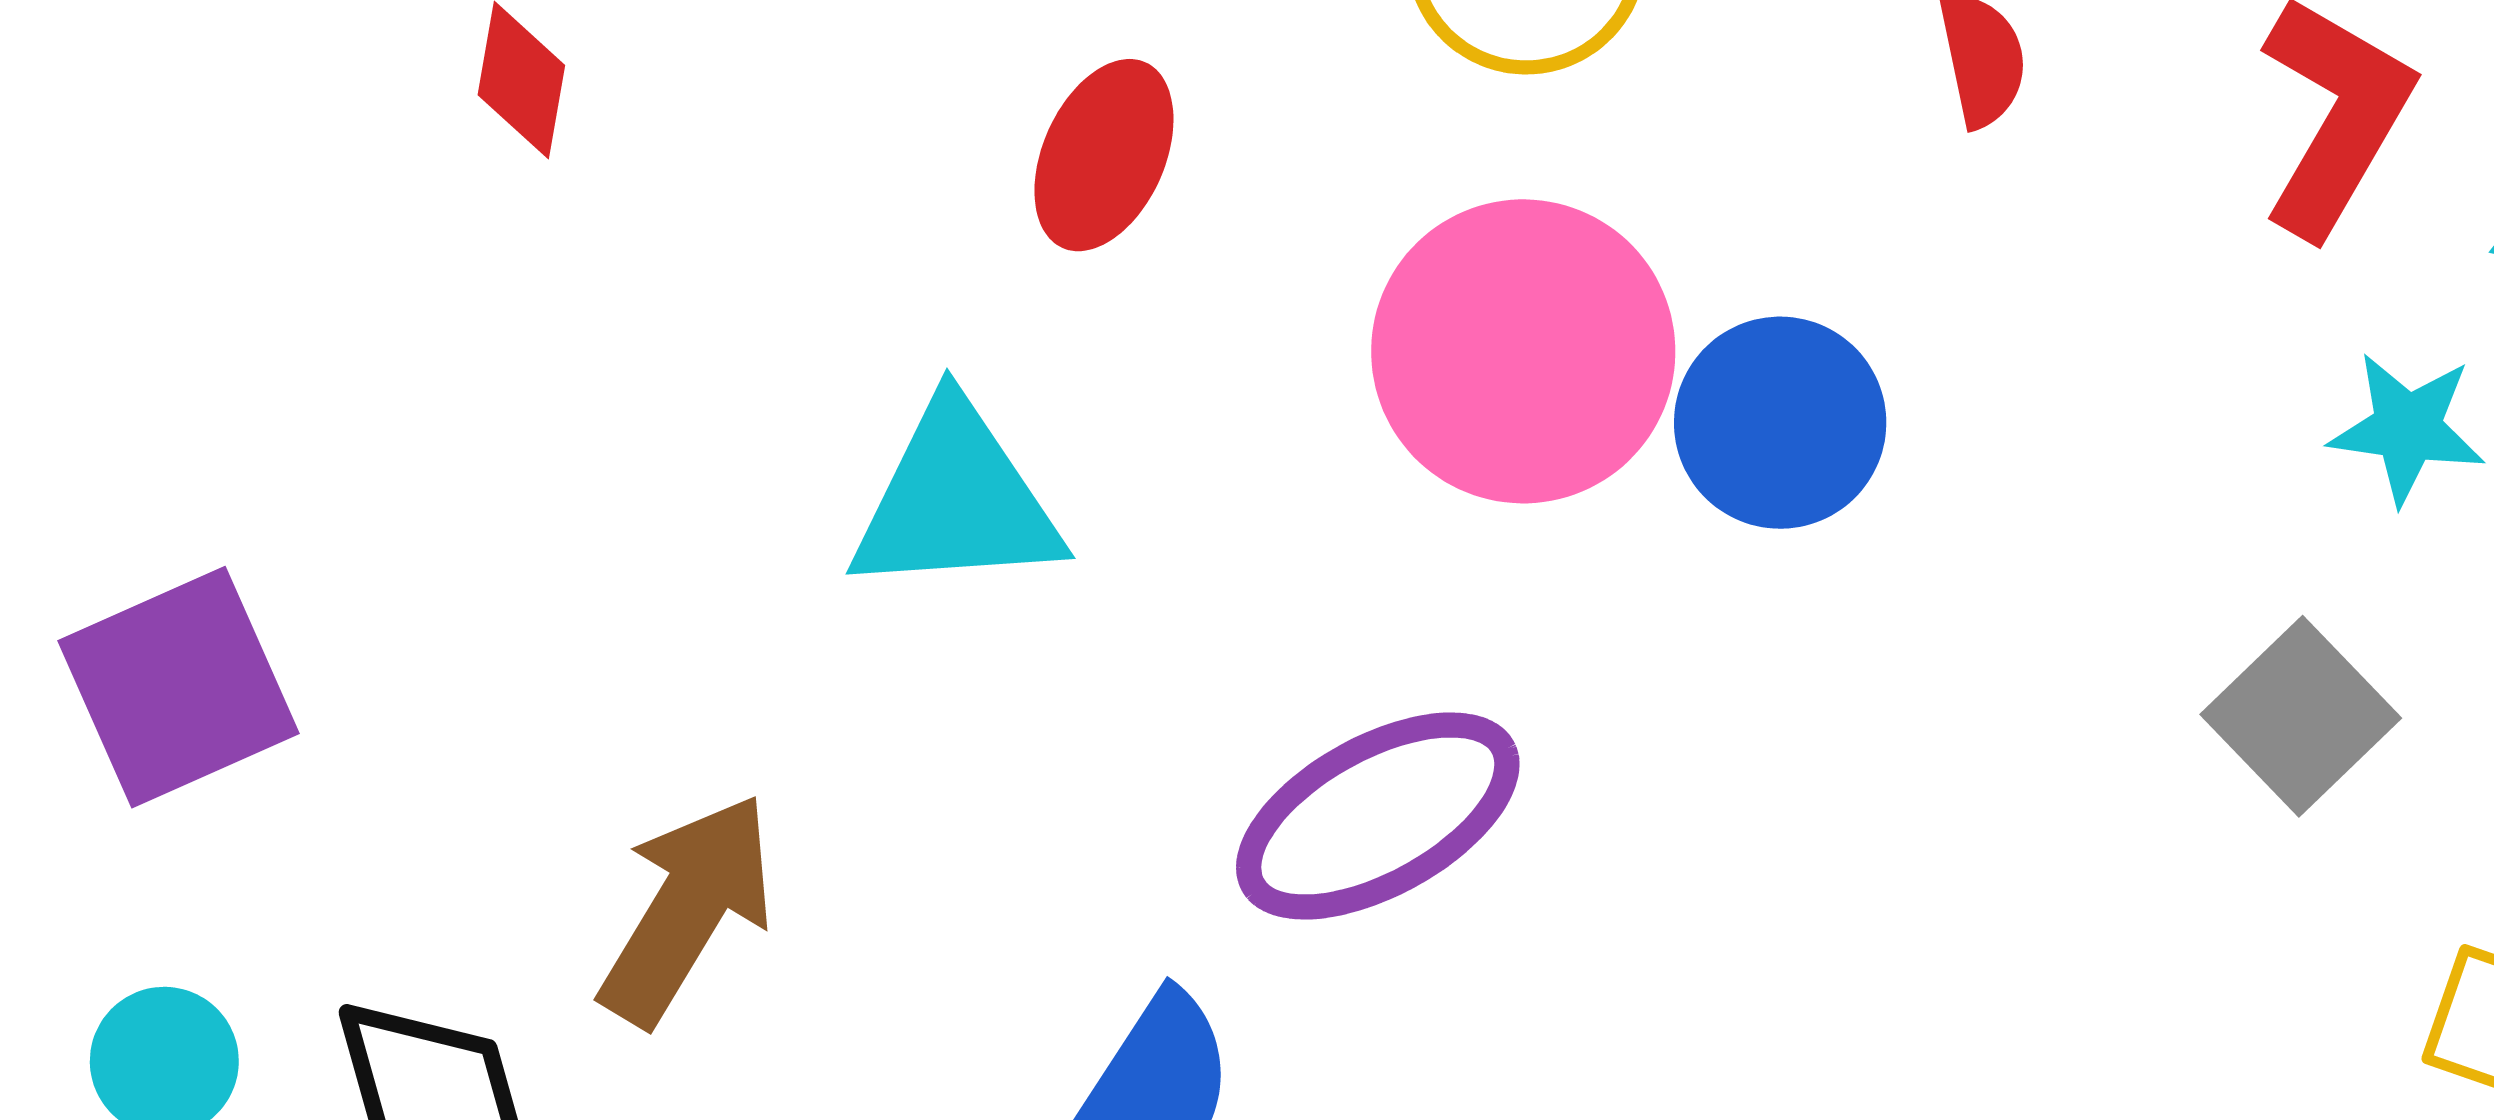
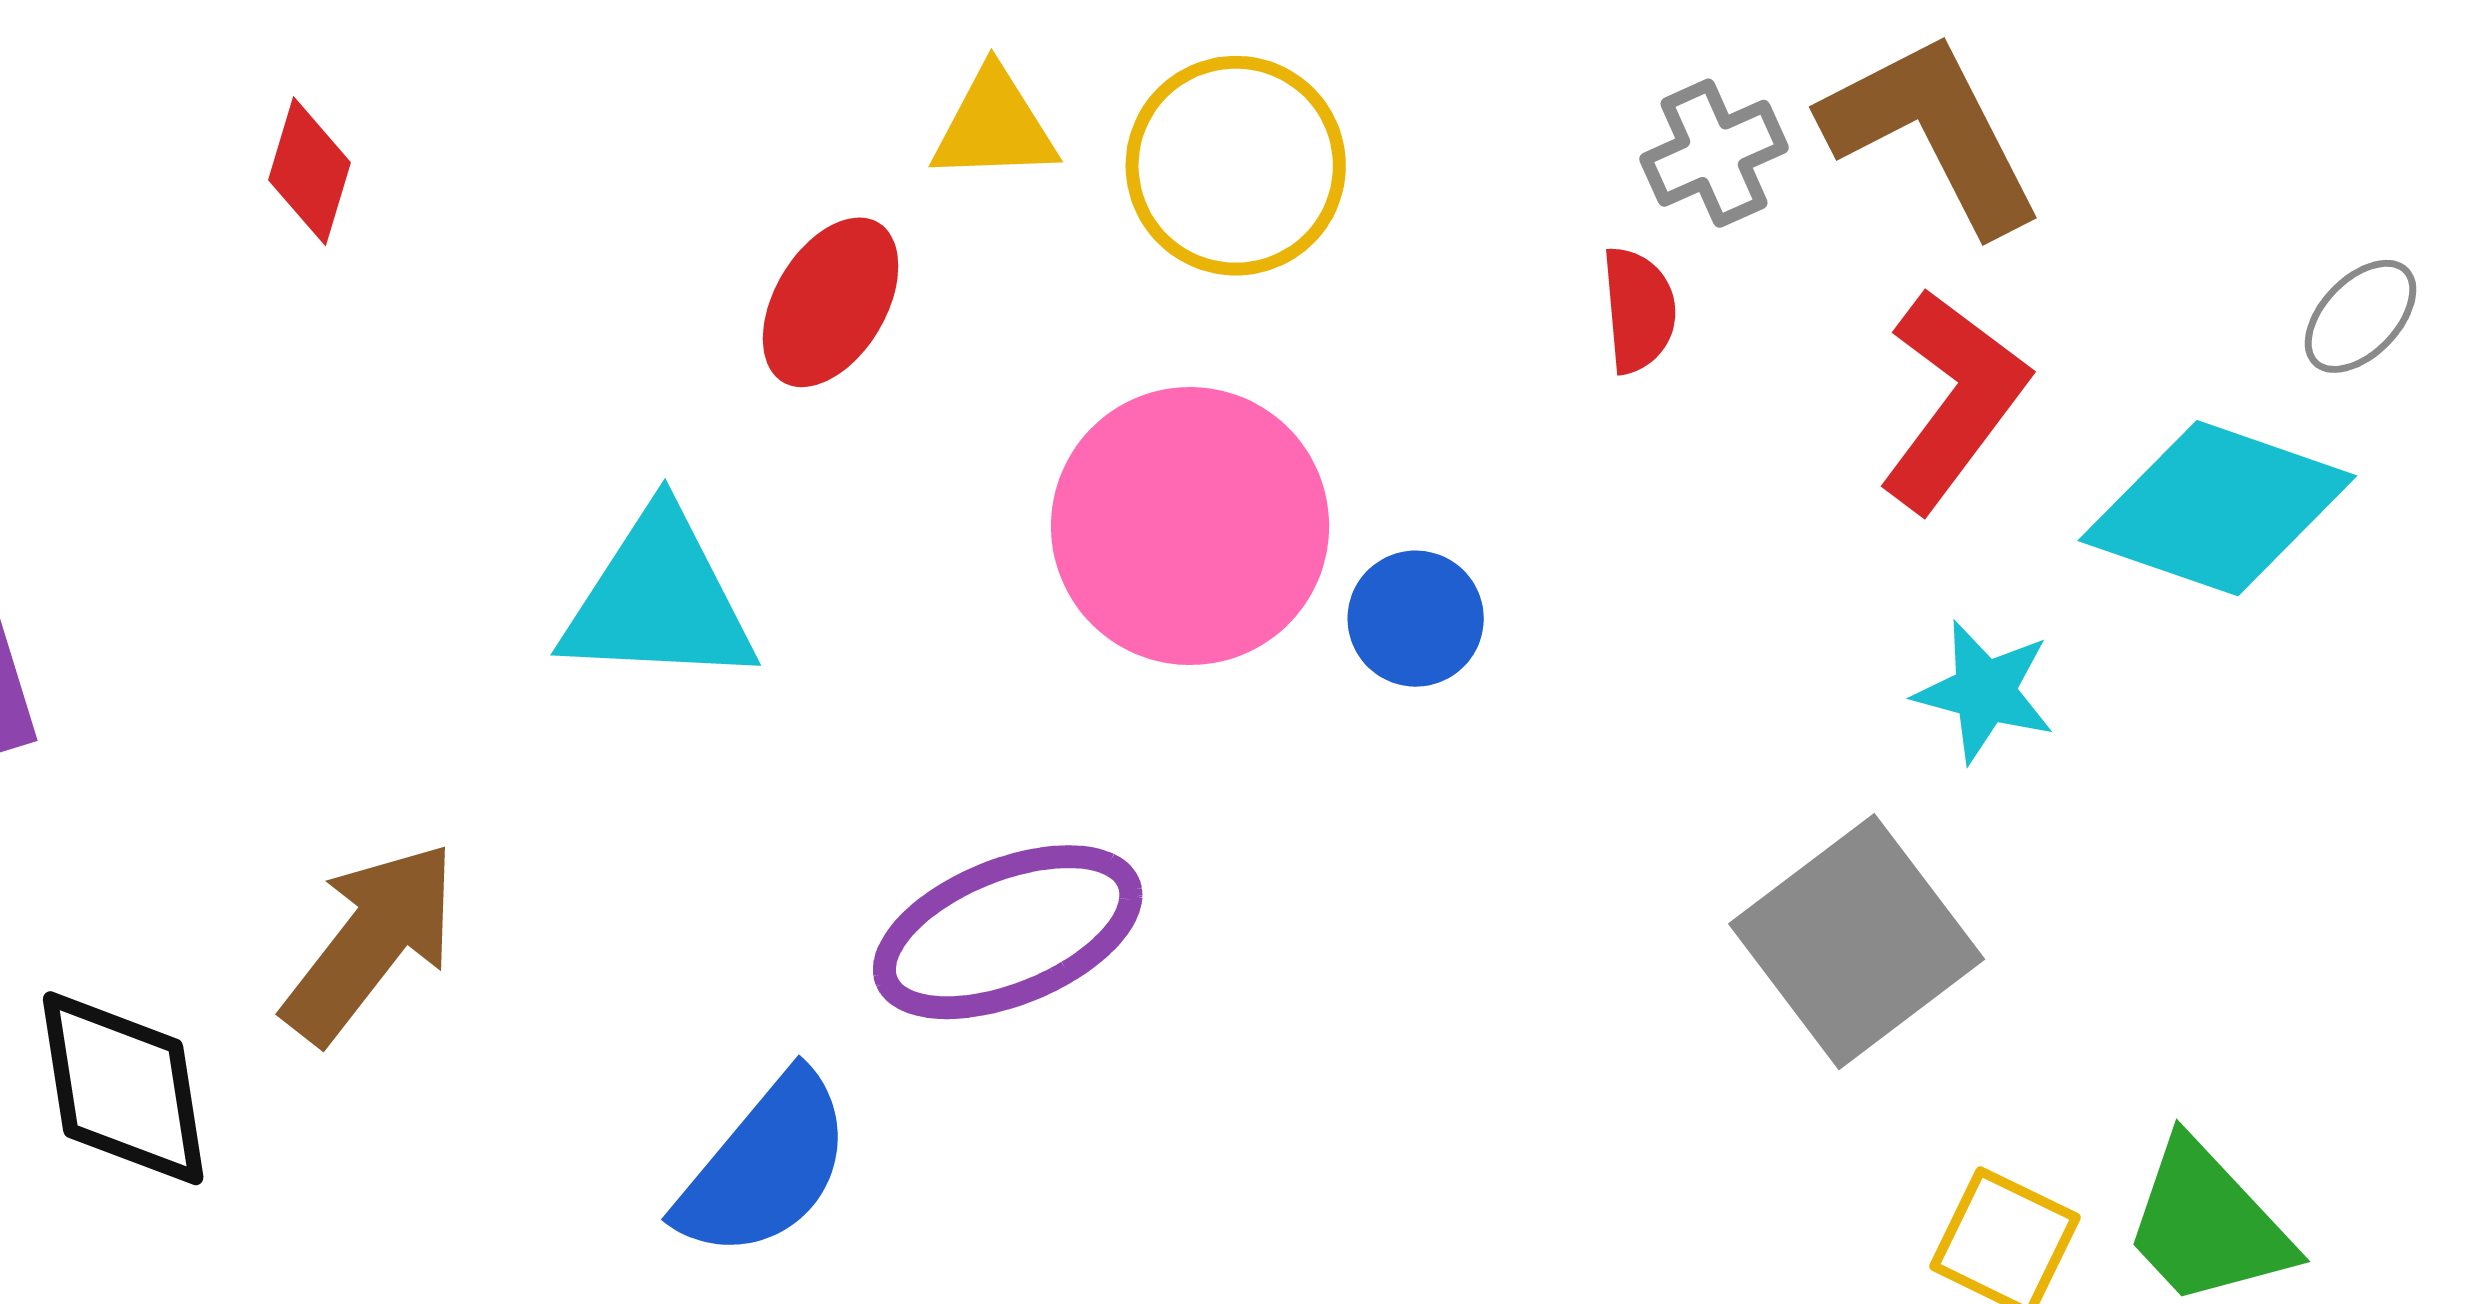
blue circle: (1780, 423) -> (1416, 619), size x0.7
gray square: (2301, 716) -> (1857, 942), size x1.4

